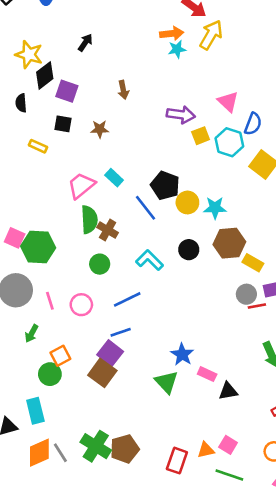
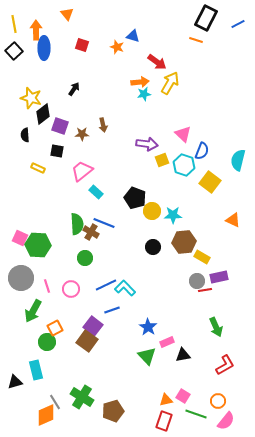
brown star: (100, 129) -> (82, 134), moved
pink trapezoid: (81, 185) -> (82, 171), moved
blue line: (146, 208) -> (104, 223), moved, turned -30
cyan L-shape: (149, 260) -> (125, 288), moved
blue line: (121, 332) -> (112, 310), moved
green arrow: (32, 333) -> (33, 311), size x1.6
pink rectangle: (207, 374) -> (167, 342), turned -48
green triangle: (166, 382) -> (147, 356), moved
brown pentagon: (125, 449) -> (113, 411), moved
orange diamond: (39, 453) -> (46, 415), moved
red rectangle: (177, 461) -> (164, 421), moved
green line: (229, 475) -> (196, 414), moved

